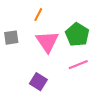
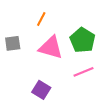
pink triangle: (47, 42) -> (51, 48), turned -40

